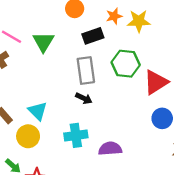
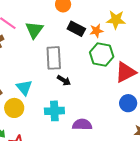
orange star: (114, 16) -> (96, 31), moved
black rectangle: (93, 36) -> (76, 29), turned 42
gray rectangle: (86, 71) -> (54, 58), moved

